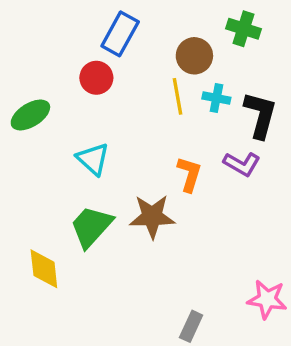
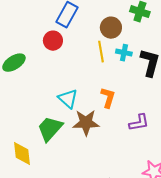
cyan triangle: (93, 159) -> (68, 99), moved
purple L-shape: (242, 164) -> (139, 123), moved, turned -40

